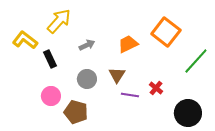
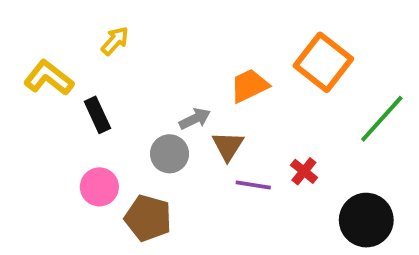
yellow arrow: (59, 21) -> (115, 41), size x0.6
gray arrow: (87, 45) -> (195, 119), moved

